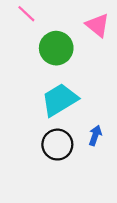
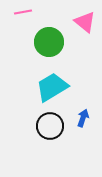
pink line: (26, 14) -> (23, 12), turned -54

